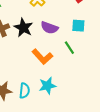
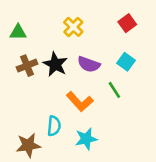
cyan square: (78, 26) -> (126, 62), turned 32
cyan semicircle: (24, 91) -> (54, 126), moved

